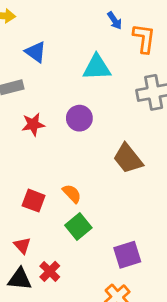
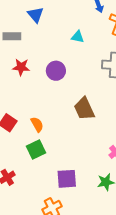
cyan triangle: (97, 67) -> (78, 37), size x0.6

